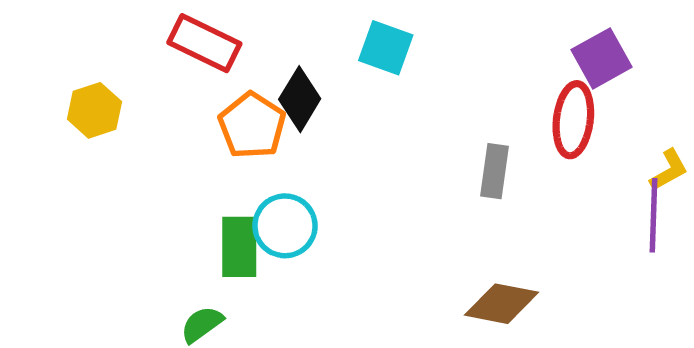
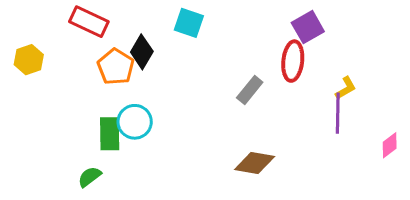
gray rectangle: (495, 171) -> (250, 90), turned 32

